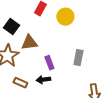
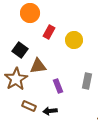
black arrow: (43, 80) -> (50, 111), moved

